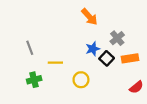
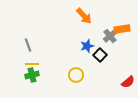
orange rectangle: (130, 58) -> (122, 29), moved
yellow line: (55, 63) -> (32, 64), moved

